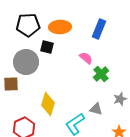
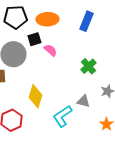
black square: (47, 47) -> (34, 39), turned -32
pink semicircle: (86, 58) -> (50, 50), moved

